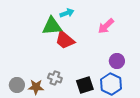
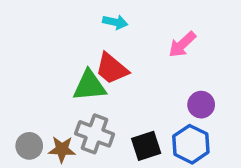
cyan arrow: (67, 13) -> (115, 22), turned 32
green triangle: (52, 26) -> (89, 86), moved
gray cross: (55, 78) -> (95, 134), size x1.5

